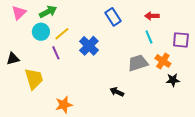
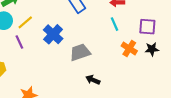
gray trapezoid: (138, 63) -> (80, 52), moved
black star: (173, 80) -> (152, 49), moved
black arrow: (117, 92) -> (93, 80), moved

